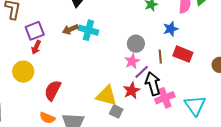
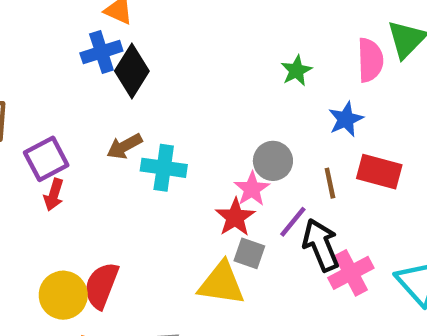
cyan cross: (88, 30) -> (164, 168), moved
pink star: (132, 61) -> (252, 189), moved
yellow circle: (23, 72) -> (63, 295), moved
red star: (132, 91) -> (235, 217), moved
gray square: (116, 111) -> (249, 253), moved

